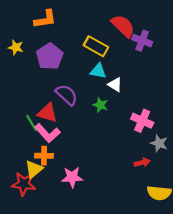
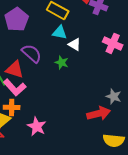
pink cross: (142, 121) -> (113, 43), moved
red arrow: (142, 162) -> (99, 113), size x1.6
pink star: (72, 177) -> (37, 126), turned 30

